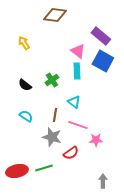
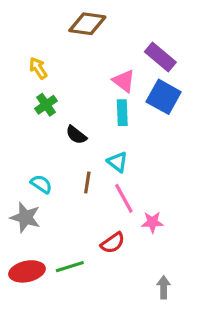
green cross: (52, 80) -> (46, 105), moved
black semicircle: (25, 85) -> (76, 135), moved
pink line: (78, 125) -> (124, 198), turned 42
gray star: (52, 137) -> (25, 217), moved

